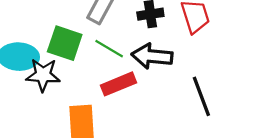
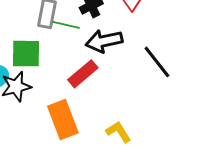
green line: (109, 49) -> (66, 25), moved

